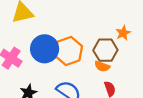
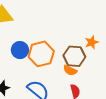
blue circle: (45, 49) -> (20, 50), size x0.7

